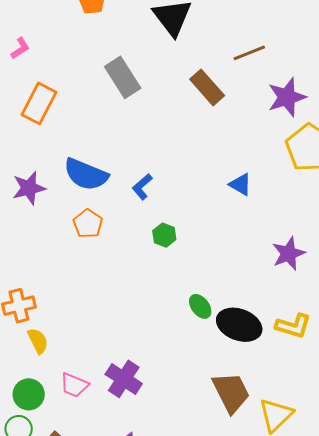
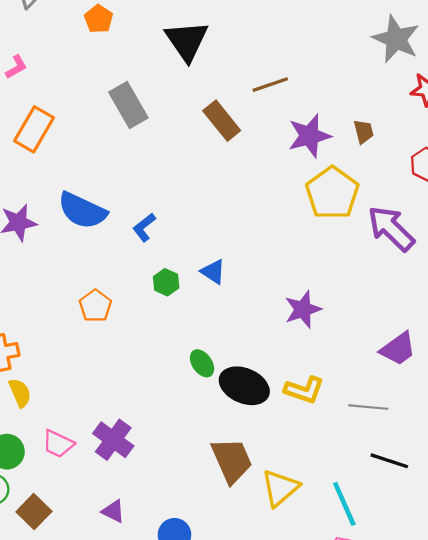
blue triangle: (240, 185) -> (213, 272), moved
orange pentagon: (88, 224) -> (95, 306), moved

